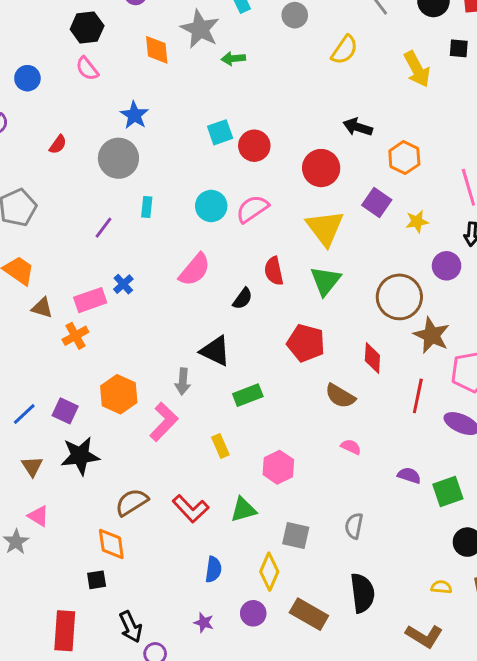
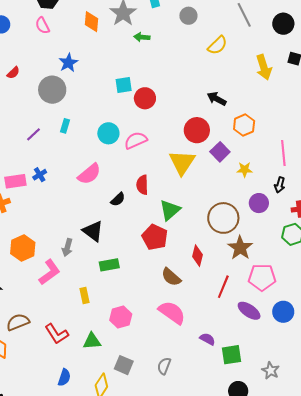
red circle: (321, 168) -> (197, 130), moved
green triangle: (325, 281) -> (170, 210), moved
pink semicircle: (351, 447) -> (172, 313), size x2.0

